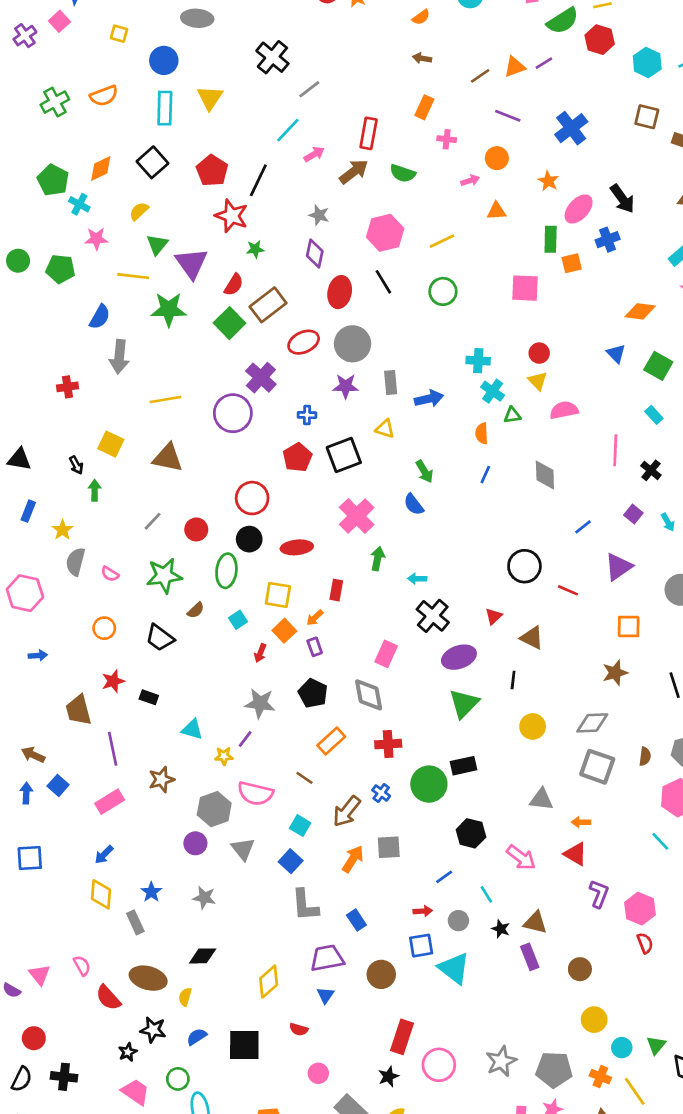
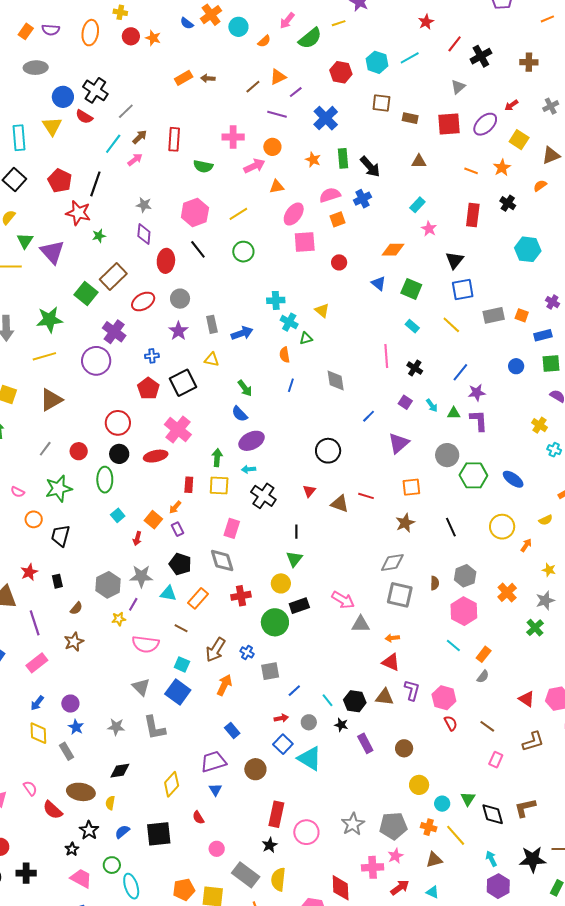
orange semicircle: (421, 17) -> (264, 41), moved
red hexagon: (600, 40) -> (341, 72), moved
blue circle: (164, 60) -> (63, 97), moved
purple line: (544, 63) -> (296, 92), moved
orange rectangle: (424, 107) -> (184, 78), moved, turned 42
pink cross: (447, 139) -> (233, 137), size x1.5
brown arrow: (354, 172) -> (140, 137), moved, size x0.7
pink arrow: (470, 180) -> (254, 166), size x1.5
pink ellipse: (579, 209) -> (294, 214), moved
green rectangle: (551, 239) -> (343, 158), moved
red semicircle: (234, 285) -> (84, 117), moved, turned 96
green star: (169, 309) -> (50, 320), moved
gray circle: (353, 344) -> (180, 299), size x0.7
red circle: (539, 353) -> (339, 262), moved
purple star: (346, 386) -> (178, 331), turned -30
pink semicircle: (564, 410) -> (330, 195), moved
brown triangle: (168, 458) -> (51, 400), turned -35
pink cross: (357, 516) -> (178, 430), moved
red line: (568, 590) -> (366, 496), moved
yellow square: (278, 595) -> (219, 485), moved
brown semicircle: (196, 610) -> (76, 608), moved
orange circle: (104, 628) -> (34, 519), moved
black trapezoid: (160, 638) -> (61, 536), turned 75
purple ellipse: (459, 657) -> (252, 441), moved
black line: (513, 680) -> (296, 532), moved
black rectangle: (149, 697) -> (57, 581), turned 64
green triangle: (464, 703) -> (294, 559), size x0.7
yellow circle: (533, 726) -> (281, 583), moved
cyan triangle: (192, 729) -> (168, 593), moved
blue cross: (381, 793) -> (247, 652), moved
gray hexagon: (214, 809) -> (108, 585), moved
black hexagon: (471, 833) -> (355, 701), moved
purple circle: (195, 843) -> (70, 704), moved
gray square: (389, 847) -> (270, 671), moved
pink arrow: (521, 858) -> (343, 600), moved
blue square: (291, 861) -> (178, 692), size x1.4
gray L-shape: (305, 905) -> (154, 728), moved
brown triangle: (535, 923) -> (385, 697), moved
blue square: (421, 946) -> (283, 744), turned -30
red semicircle: (299, 1029) -> (198, 818), turned 48
black star: (153, 1030) -> (89, 830), turned 30

